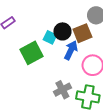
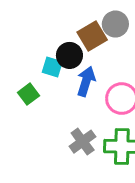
brown square: (82, 33) -> (92, 36), moved
green square: (32, 53) -> (28, 94), size x0.6

